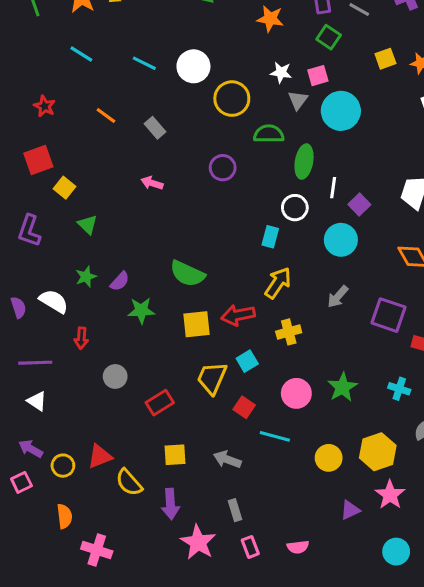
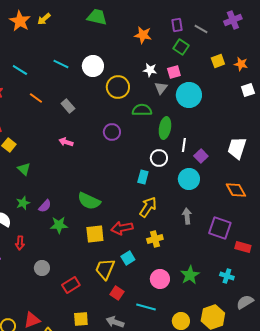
cyan line: (81, 54) -> (20, 70), moved
gray arrow: (338, 297) -> (187, 216), turned 133
red square: (244, 407) -> (117, 293), moved

